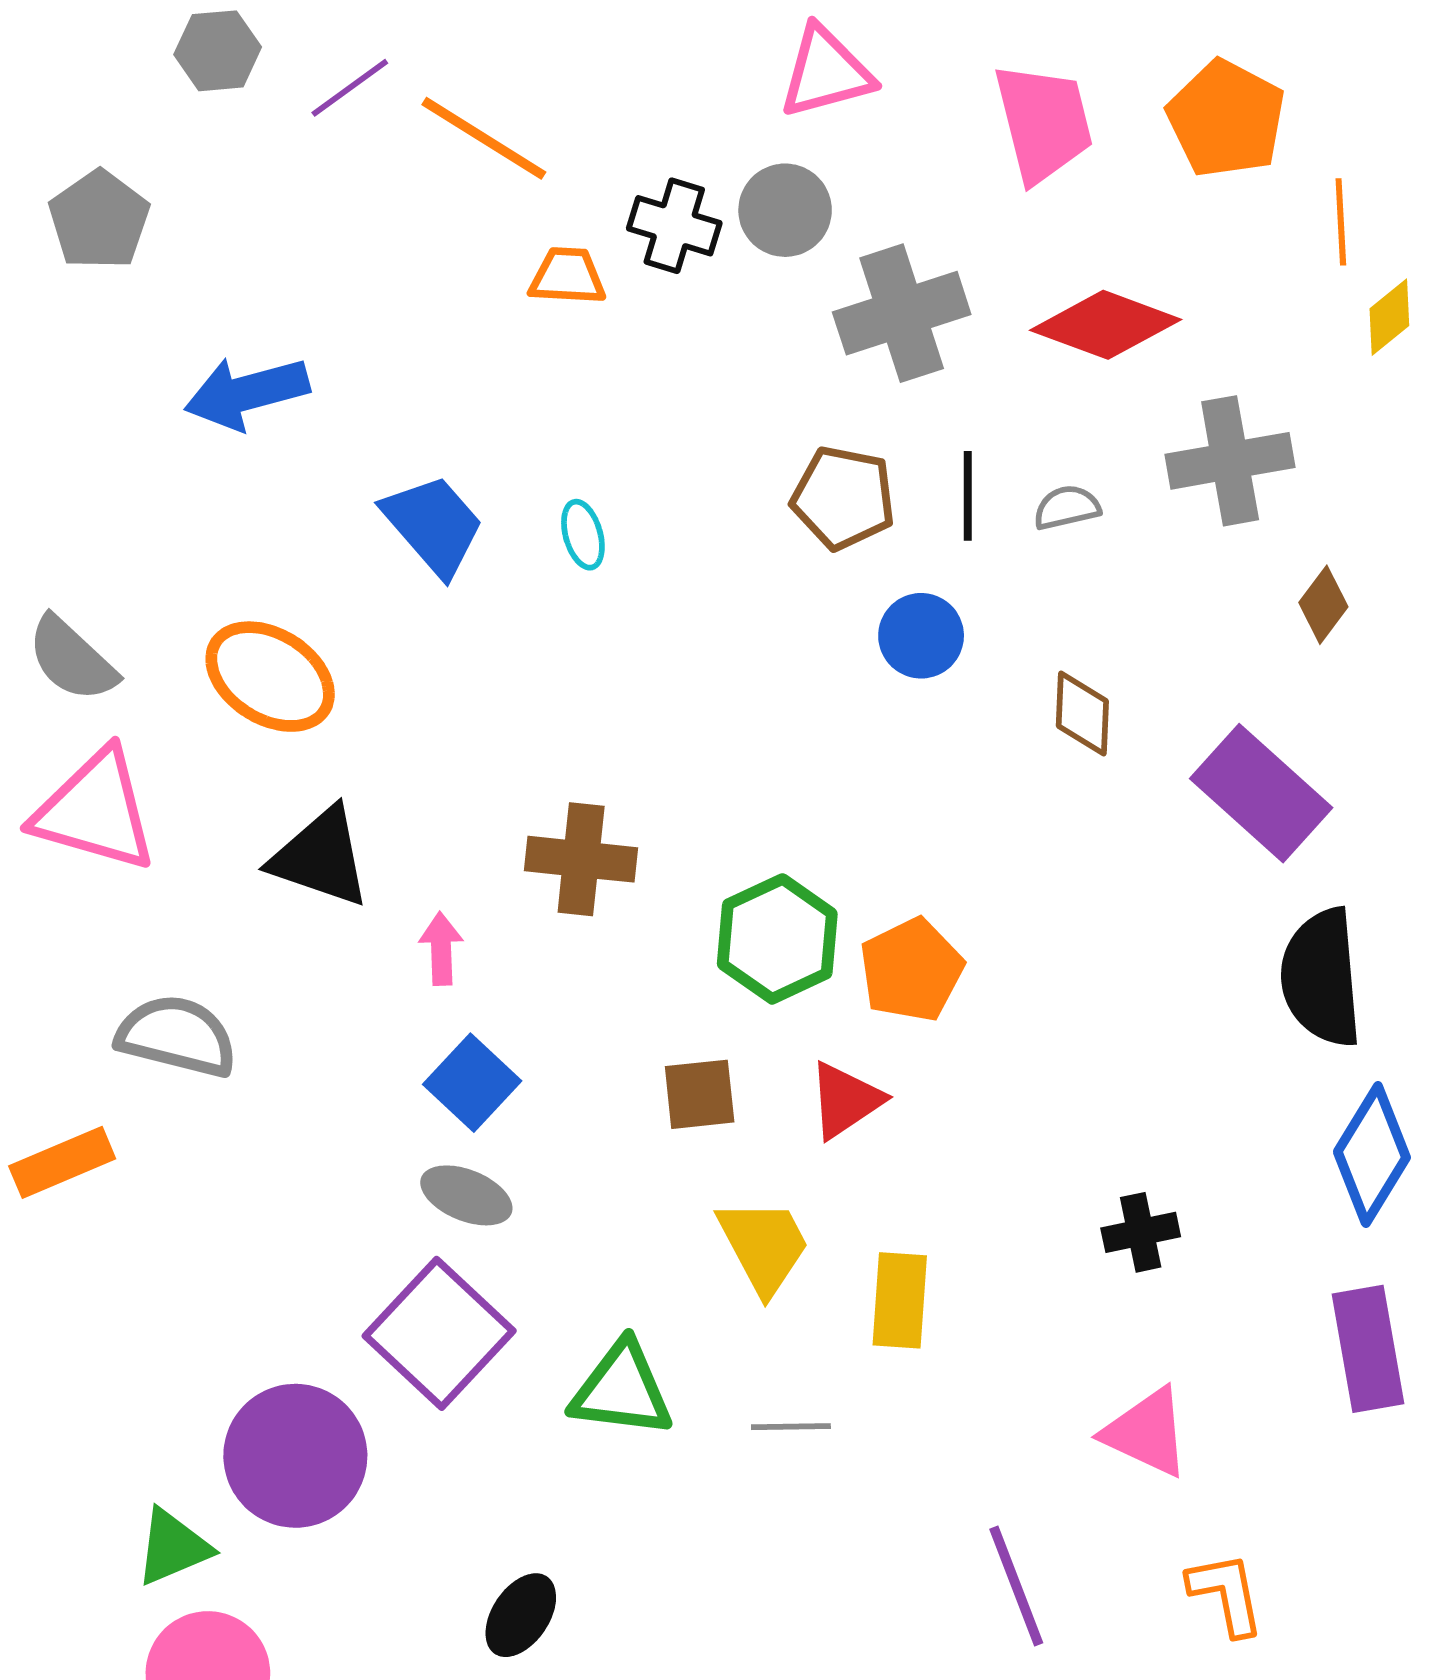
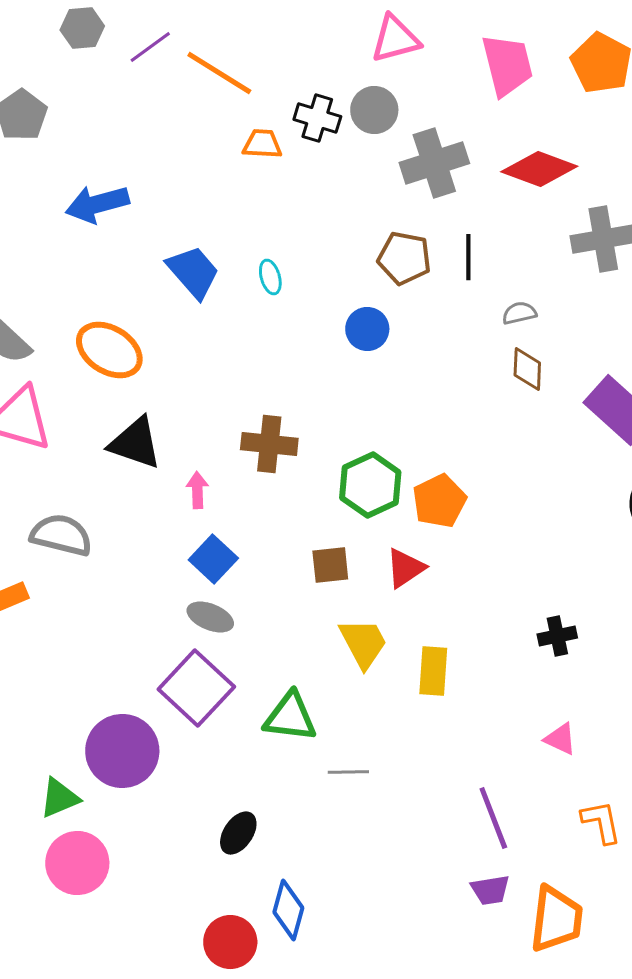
gray semicircle: (1067, 507) -> (519, 313), moved
blue circle: (921, 636) -> (367, 329), moved
gray line: (791, 1427) -> (348, 772), moved
pink triangle: (1146, 1432) -> (560, 739), size x0.7

